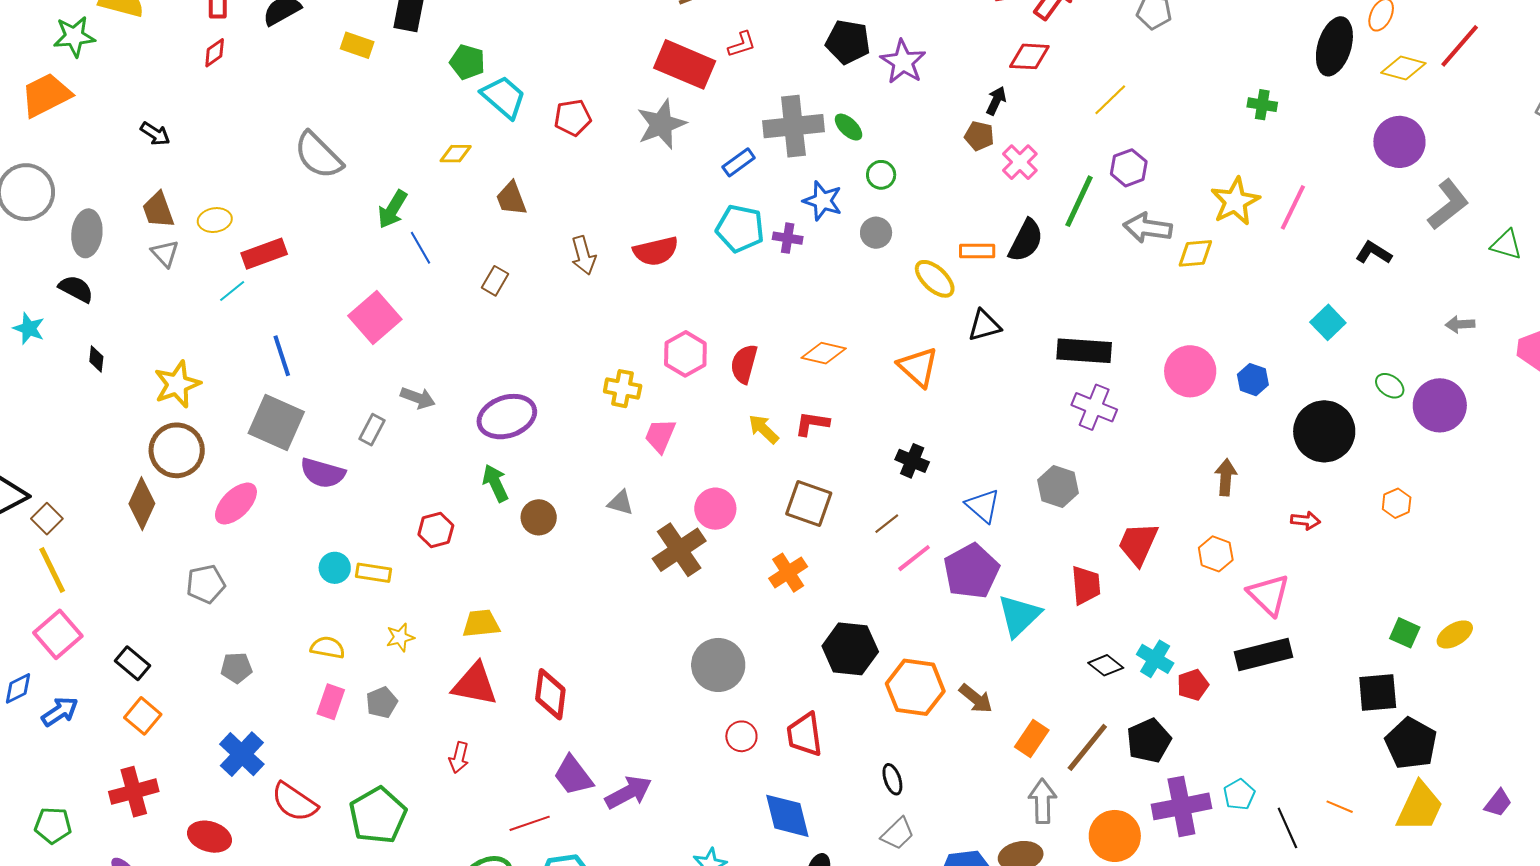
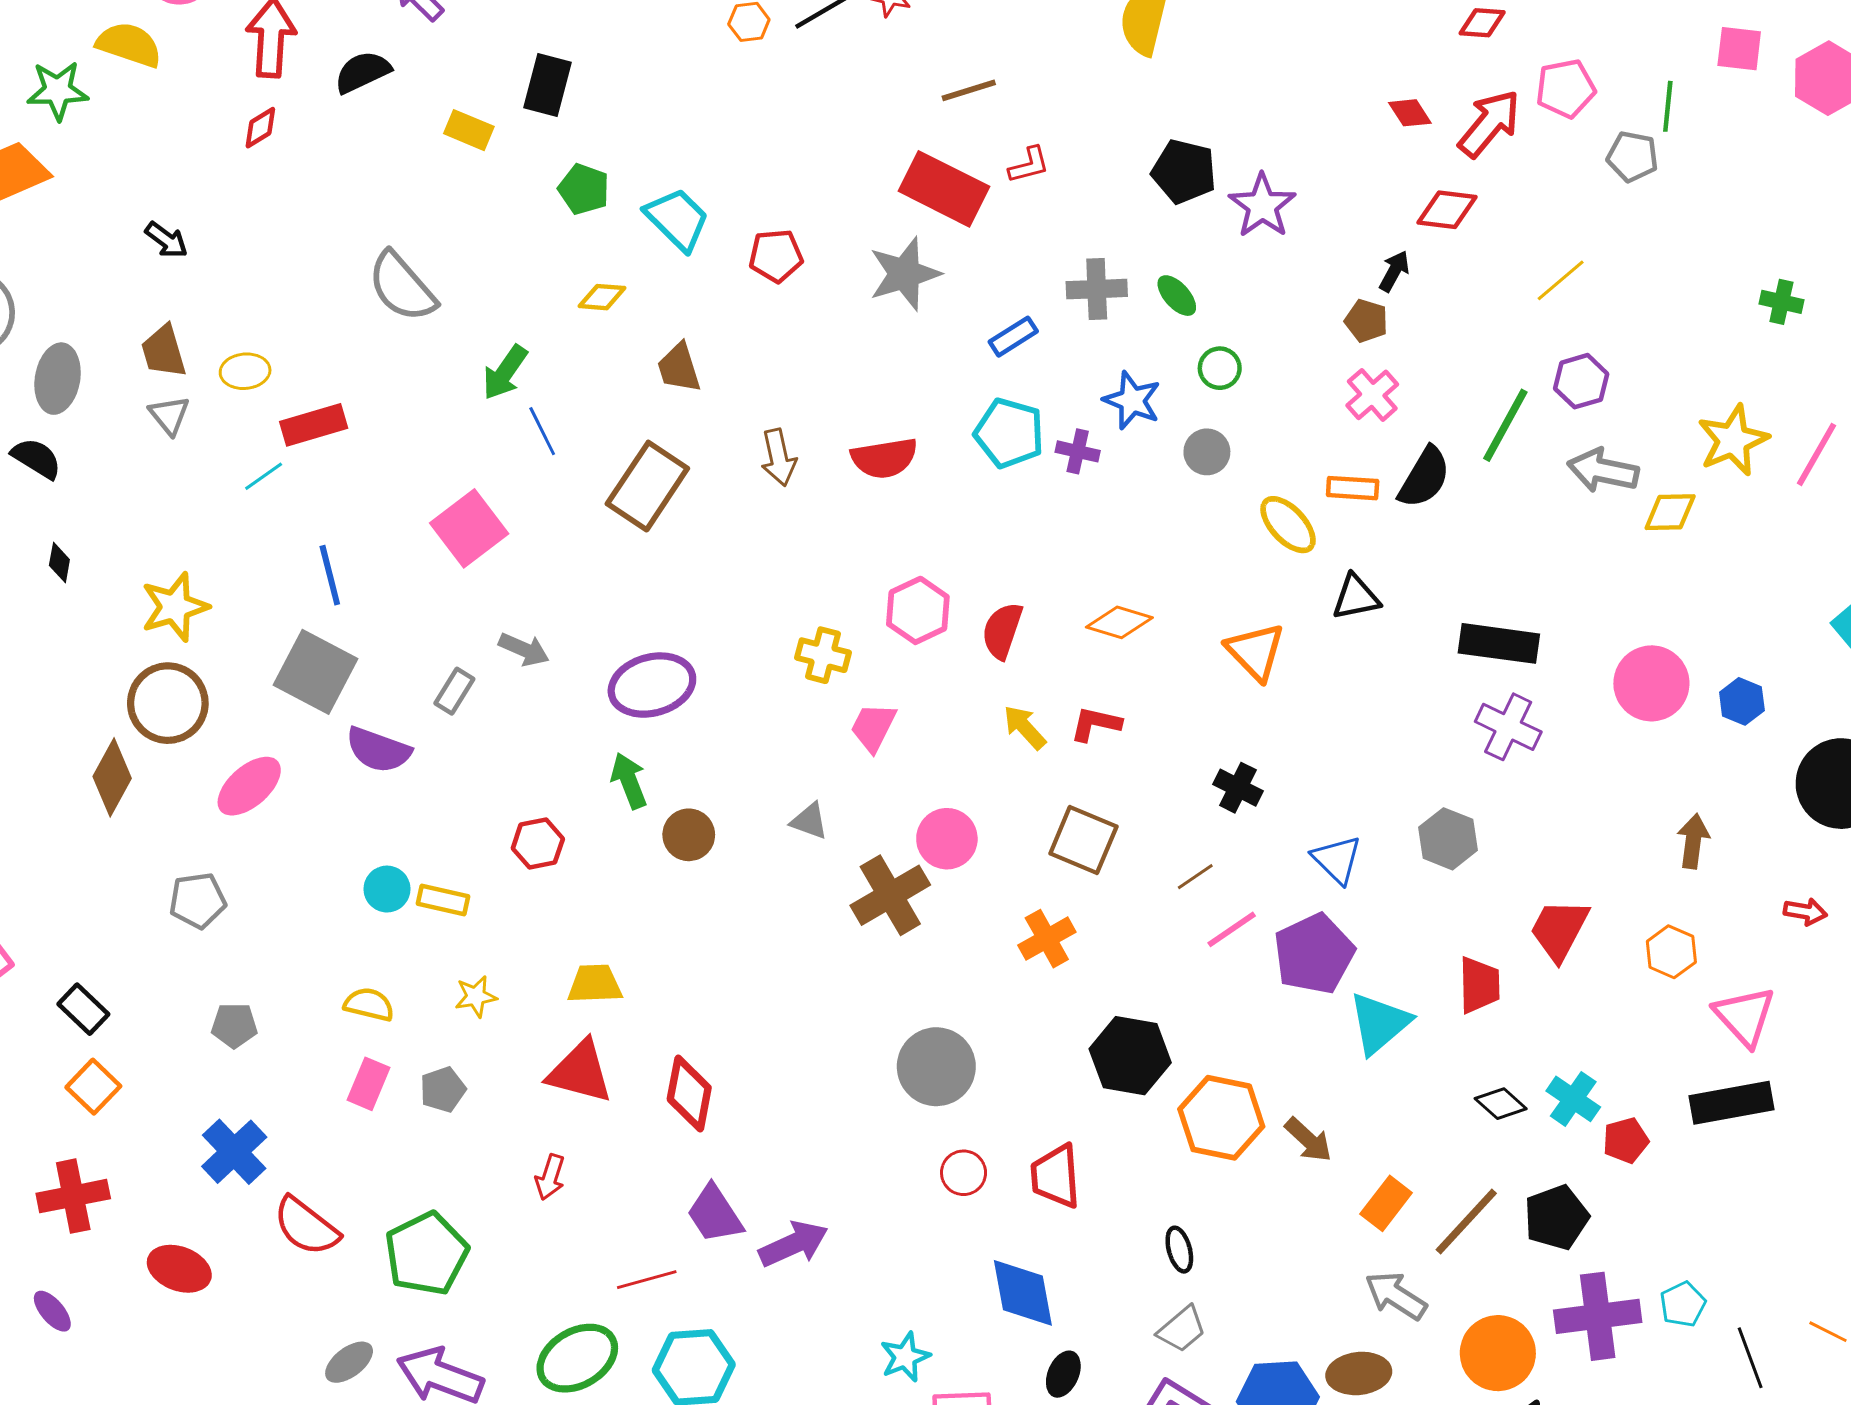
green pentagon: (467, 62) -> (584, 189), moved
gray cross: (793, 126) -> (1097, 289), size x0.7
pink cross: (1020, 162) -> (1372, 395), moved
brown rectangle: (495, 281) -> (647, 486), size x2.0
gray arrow: (1042, 801) -> (1396, 1296), turned -60

